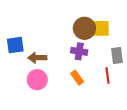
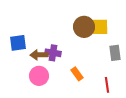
purple cross: (79, 51) -> (53, 53), moved
red line: (107, 75) -> (107, 85), moved

